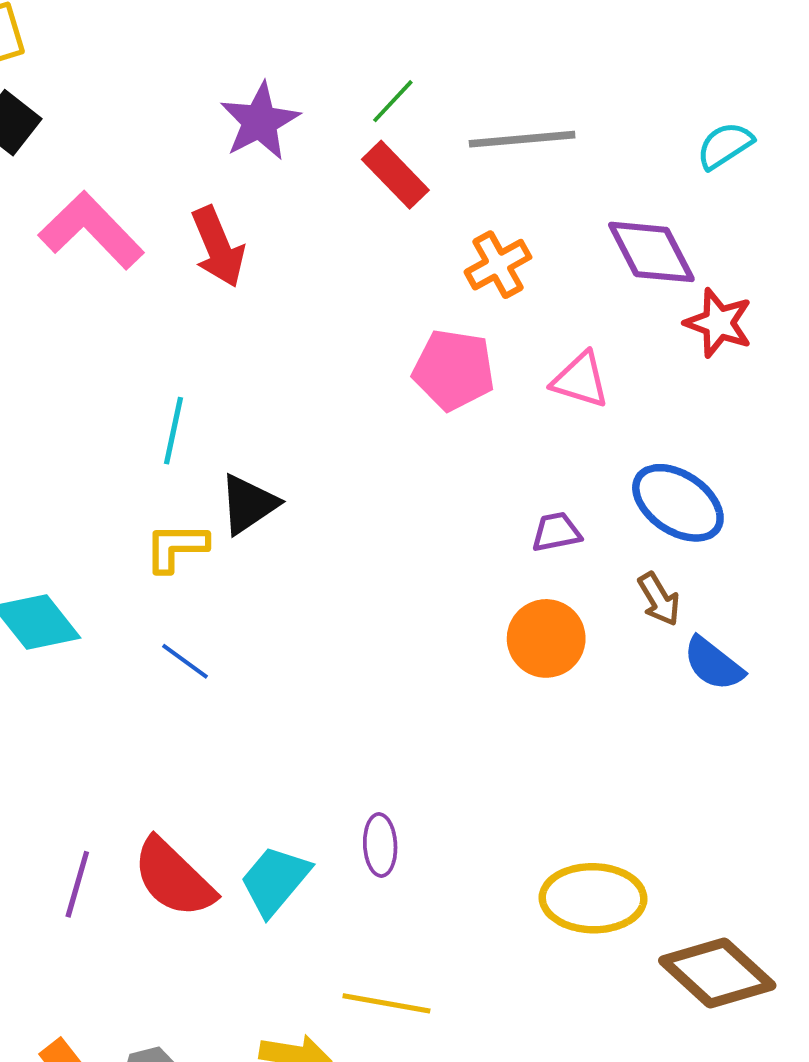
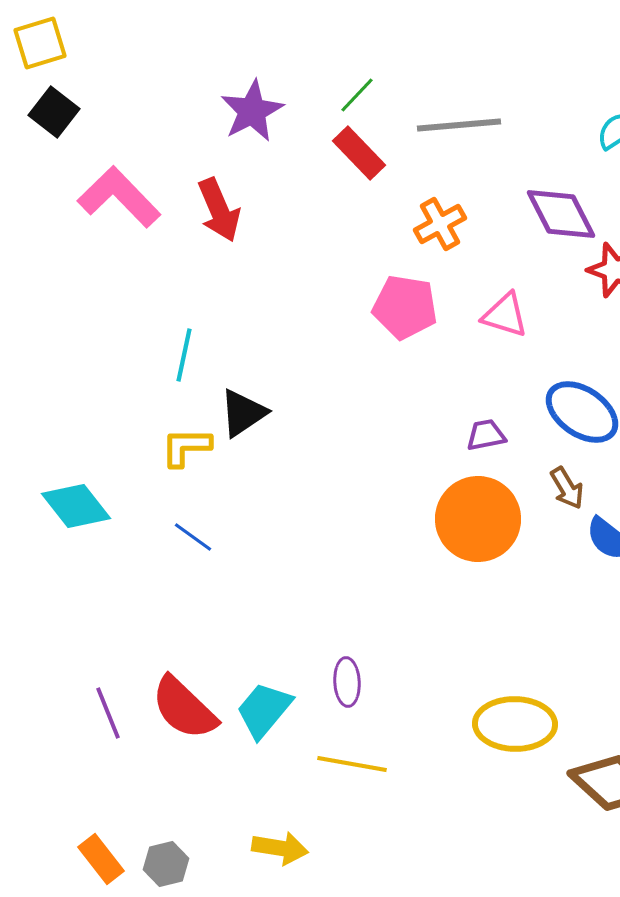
orange circle: (546, 638) -> (478, 519), size x1.4
purple line: (77, 884) -> (108, 713), turned -38
yellow line: (386, 1003) -> (352, 764), moved

